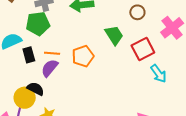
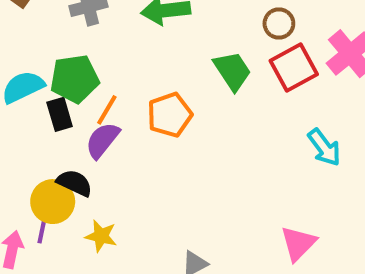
green pentagon: (38, 24) -> (75, 79), moved
red square: (143, 49) -> (294, 68), moved
orange line: (52, 53) -> (107, 110), turned -63

